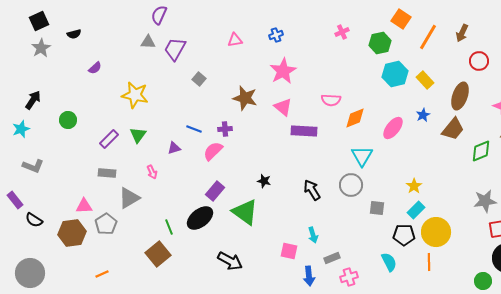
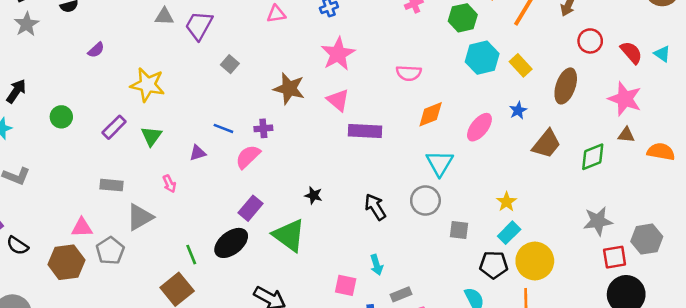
pink semicircle: (331, 100) -> (409, 73), moved
brown trapezoid: (453, 129) -> (546, 144), moved
purple rectangle: (109, 139) -> (114, 127), moved

